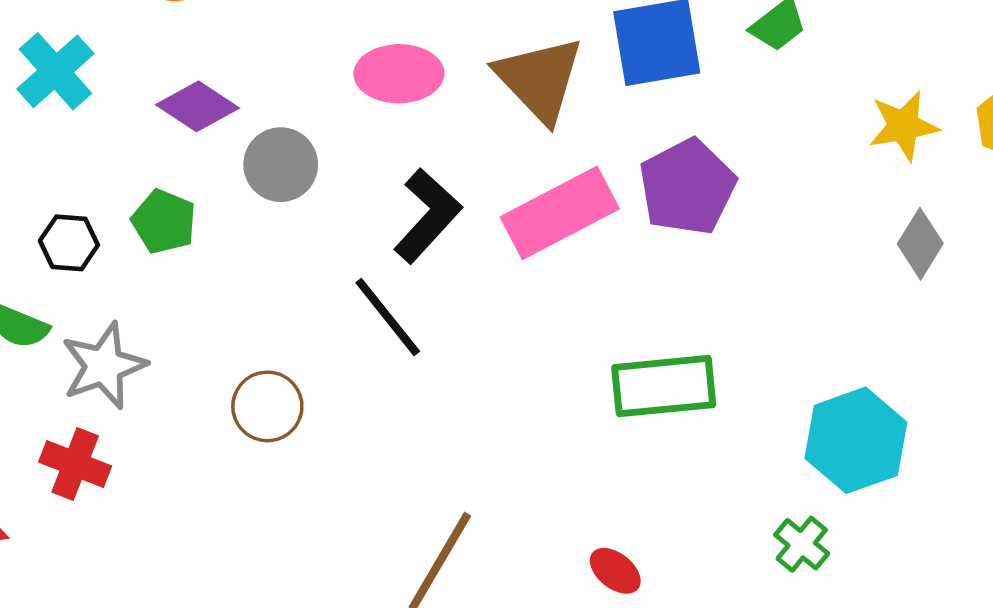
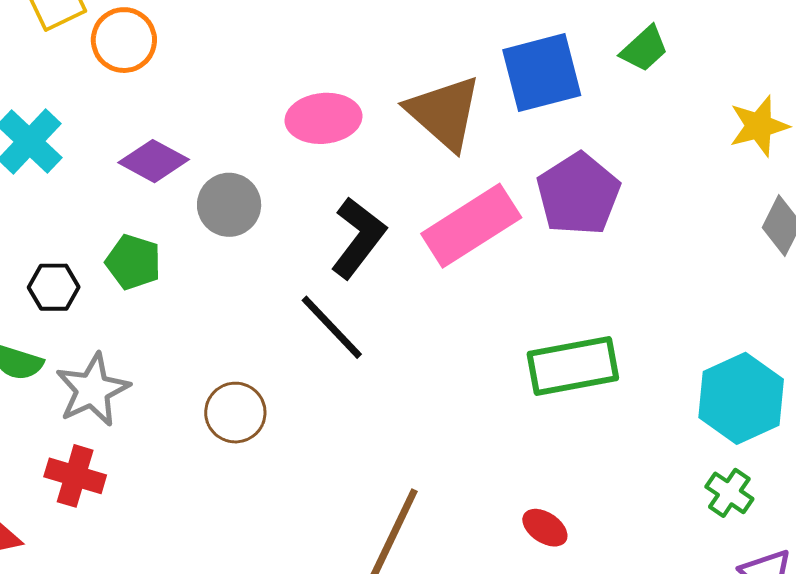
green cross: (802, 544) -> (729, 493), moved

